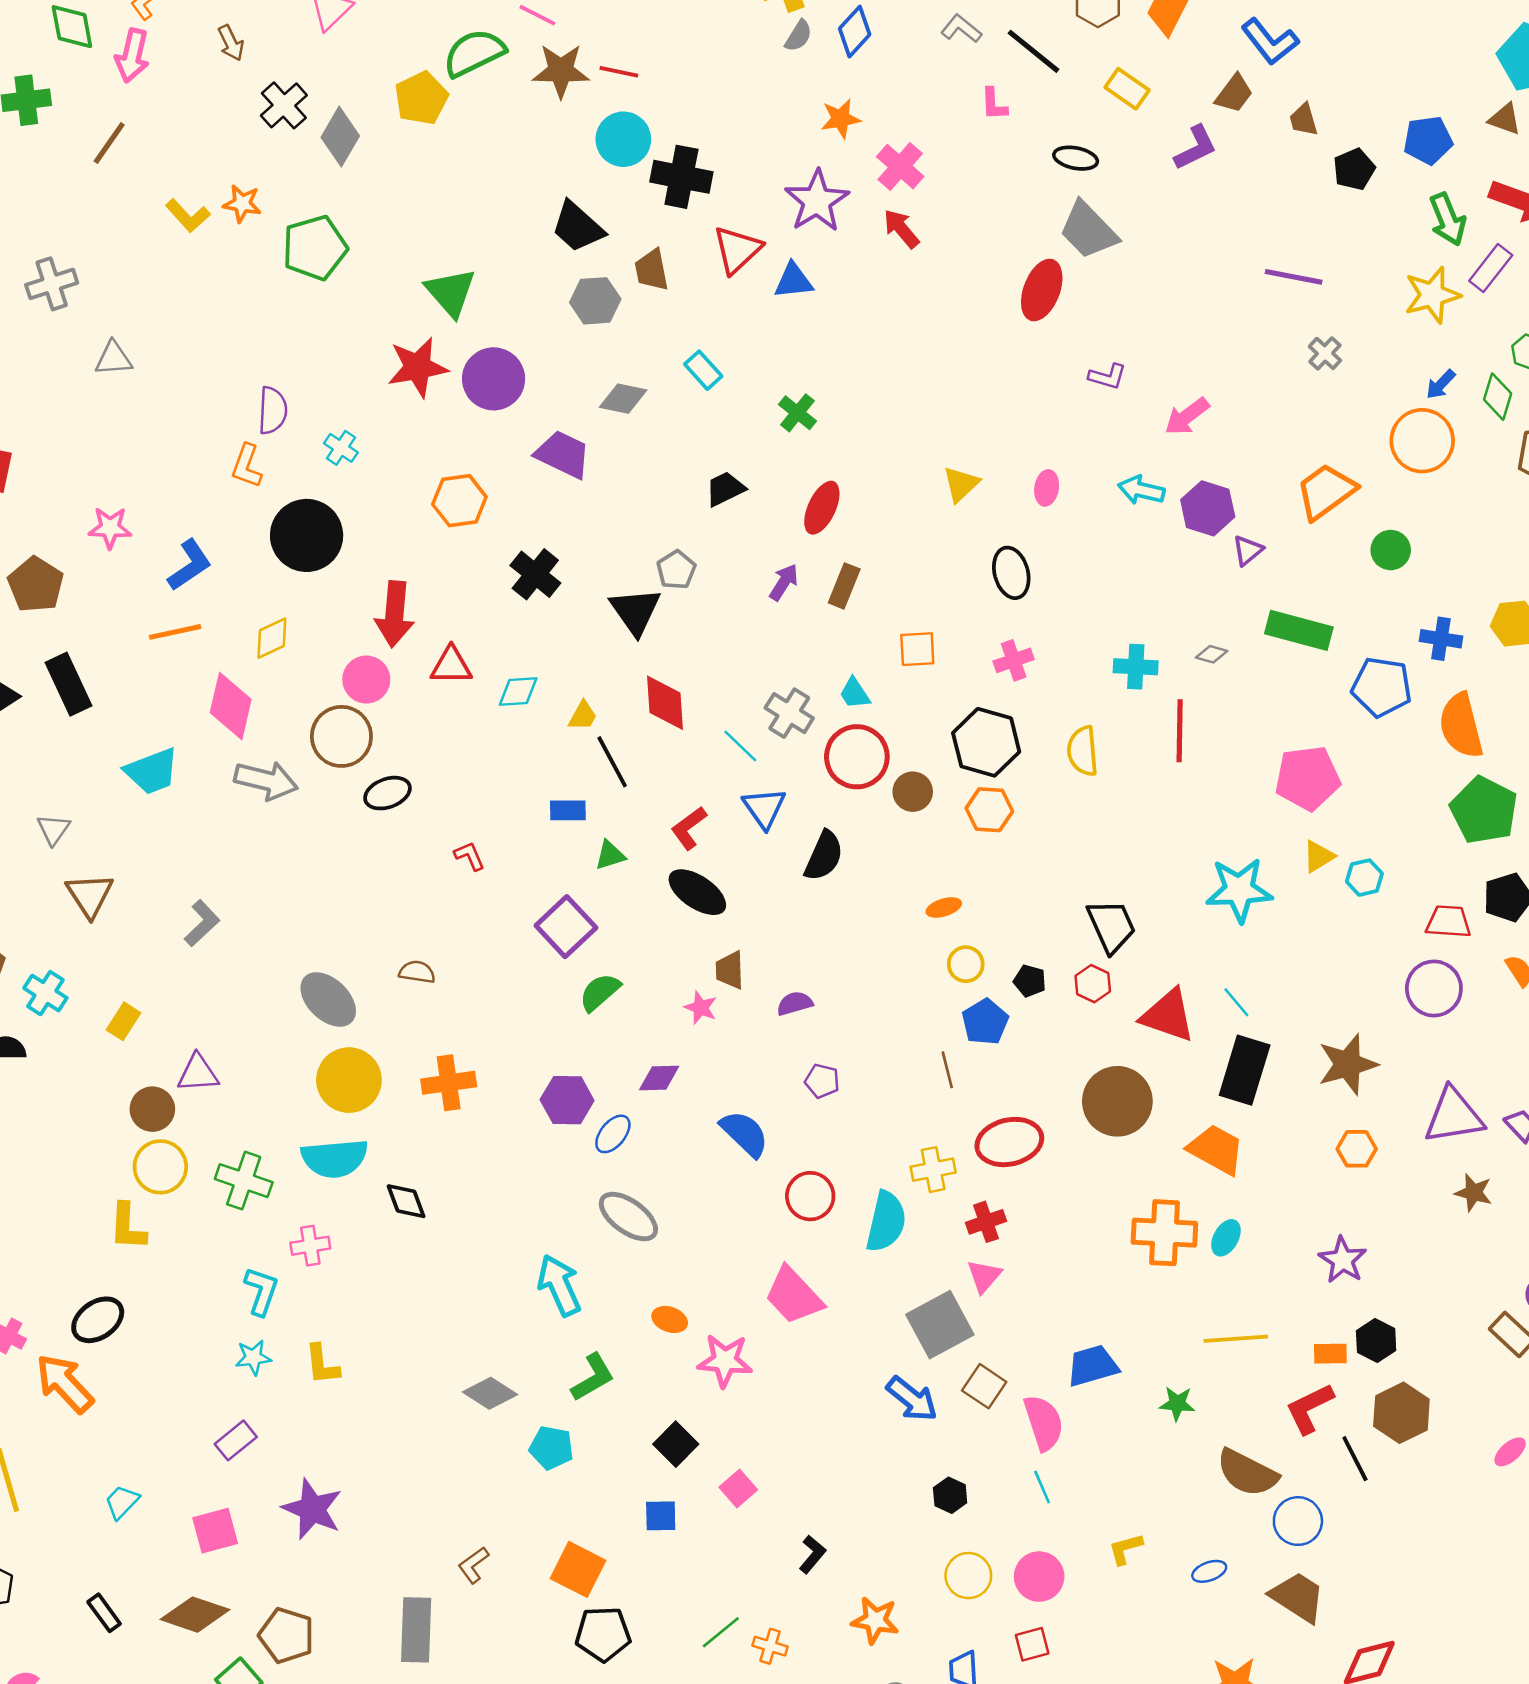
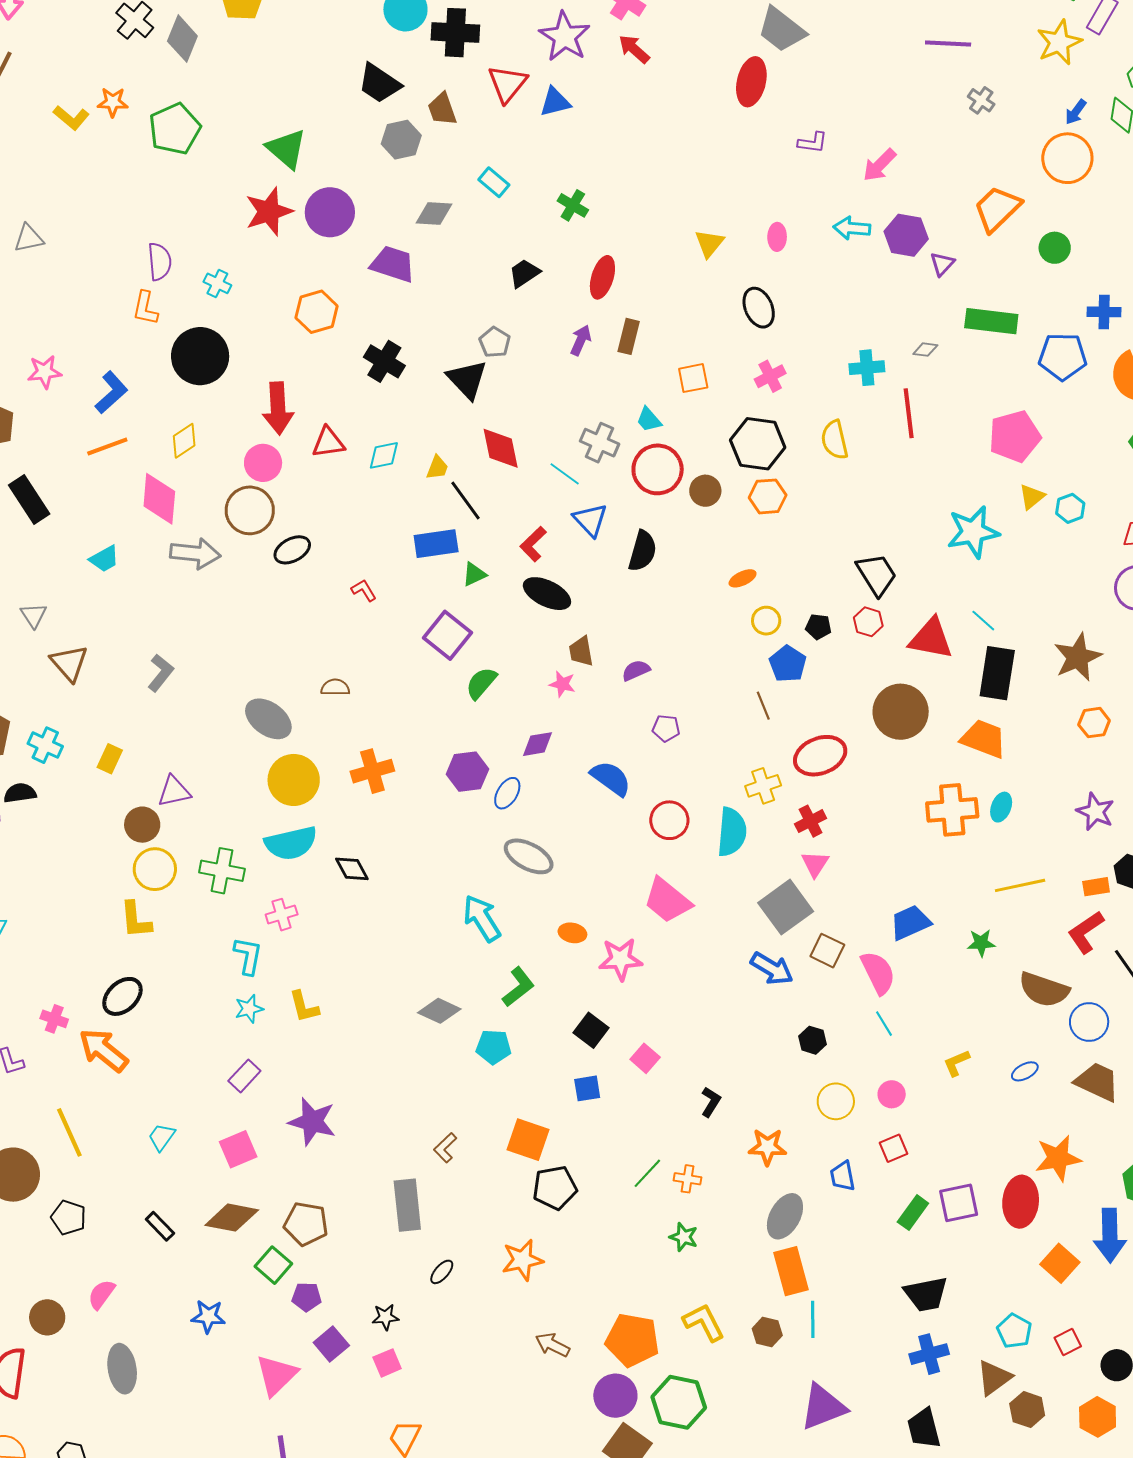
cyan trapezoid: (152, 771) -> (104, 559), size x0.7
blue rectangle: (568, 810) -> (436, 544), size x1.5
pink circle: (1039, 1577) -> (892, 1094), size x0.7

